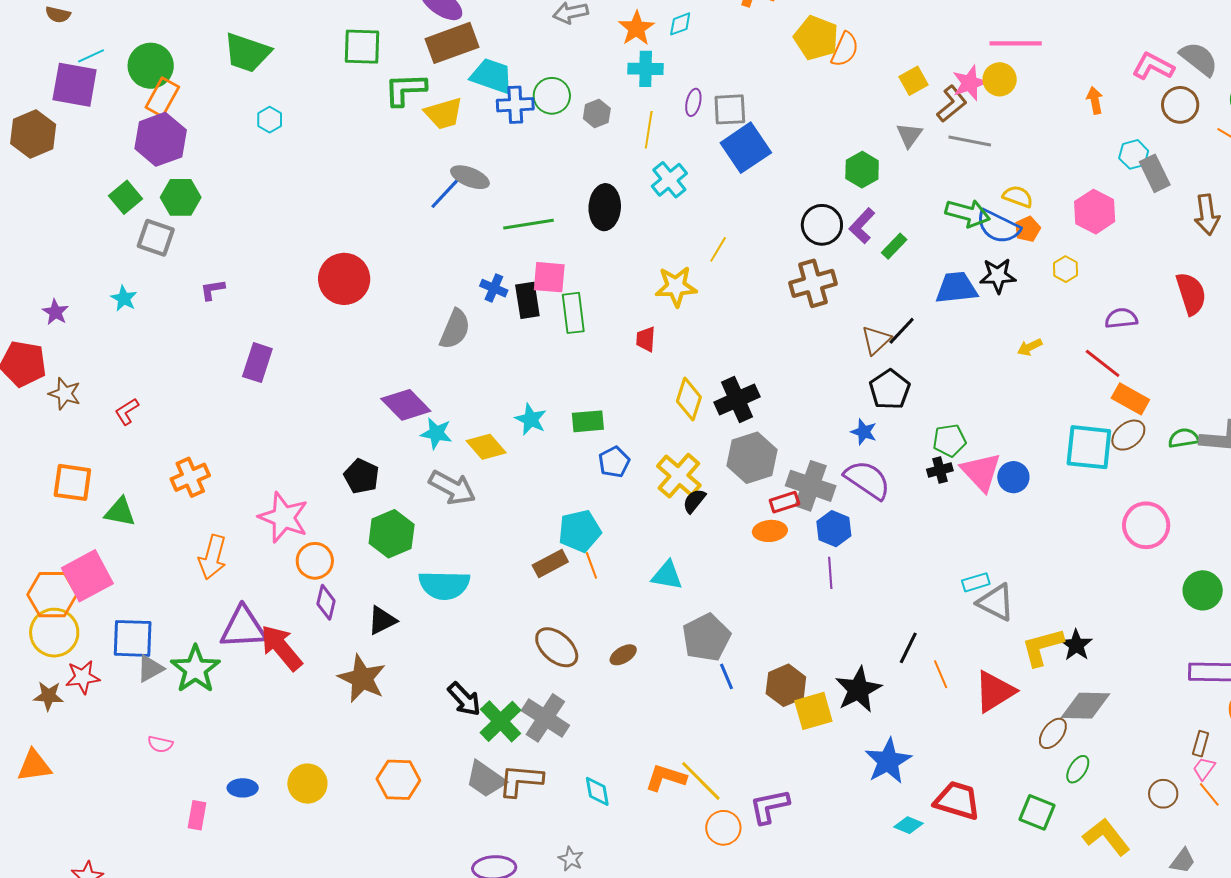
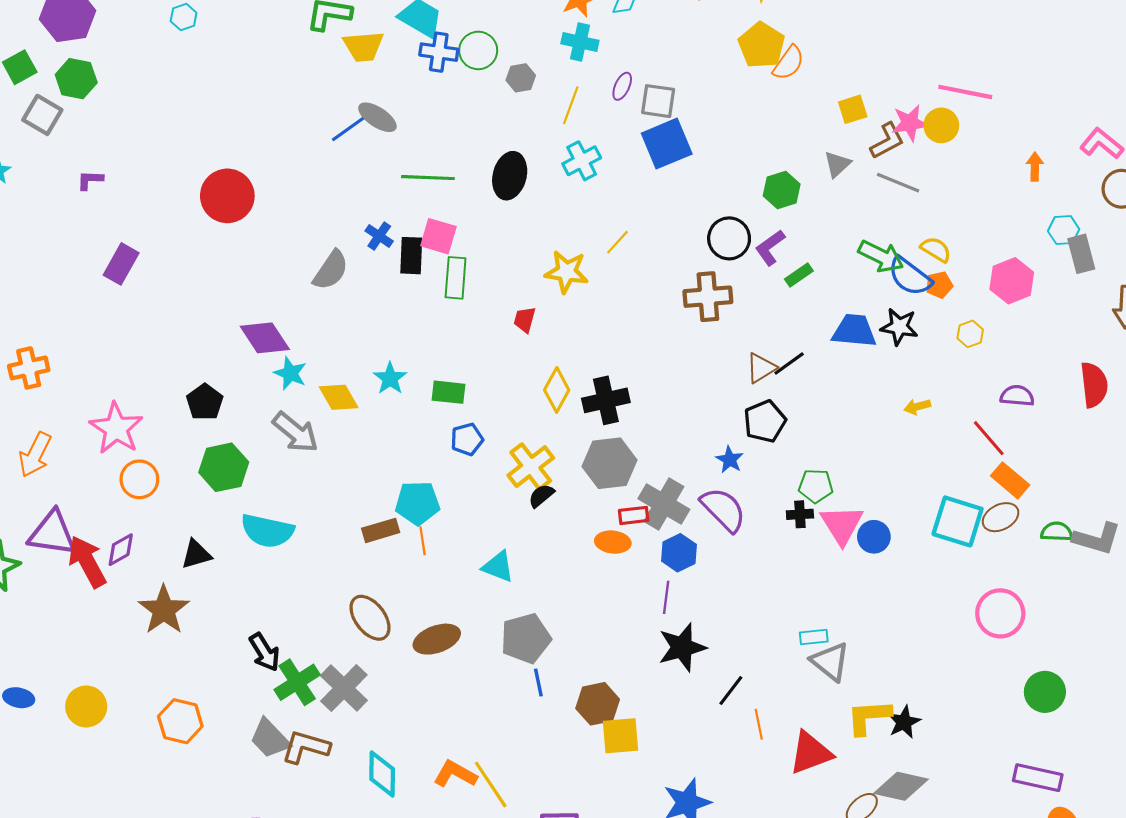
purple diamond: (326, 602) -> (121, 550), moved, turned 36
brown ellipse: (623, 655) -> (437, 639), size x1.6
black star: (858, 690) -> (682, 647), moved
cyan diamond: (597, 791) -> (382, 774), size x1.4

